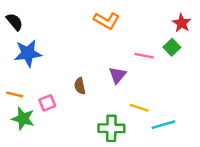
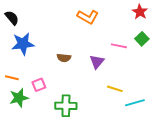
red star: (182, 23) -> (140, 12), moved
brown semicircle: (80, 86) -> (64, 58), moved, turned -72
green star: (23, 119) -> (19, 98), turned -30
green cross: (111, 128) -> (66, 106), moved

